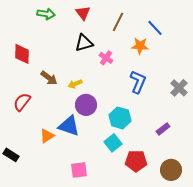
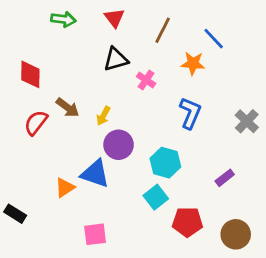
yellow arrow: (75, 84) -> (103, 116), turned -40
red semicircle: (22, 102) -> (36, 123), moved
pink square: (79, 170) -> (95, 234), moved

